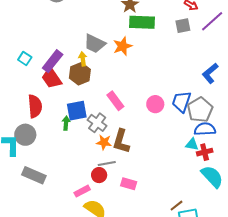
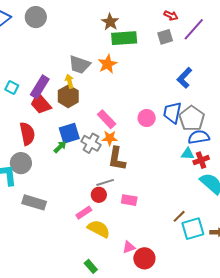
blue L-shape: (210, 73) -> (184, 78), moved
green arrow: (66, 123) -> (60, 147), turned 48
orange star: (104, 142) -> (110, 138), moved

